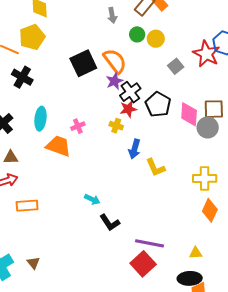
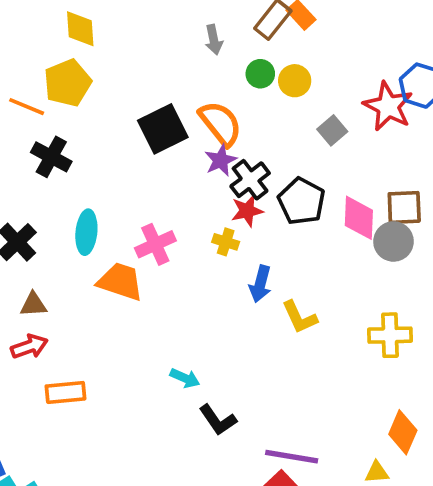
pink cross: (78, 126) -> (155, 244), size x1.5
orange diamond: (210, 210) -> (403, 432), moved

